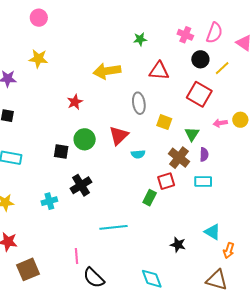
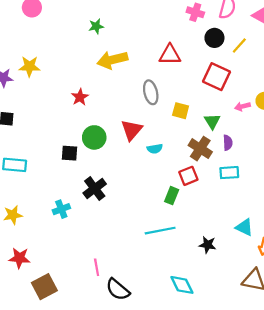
green star: (140, 39) -> (96, 26), moved
yellow star: (38, 59) -> (29, 66), moved
cyan line: (114, 227) -> (160, 231), moved

